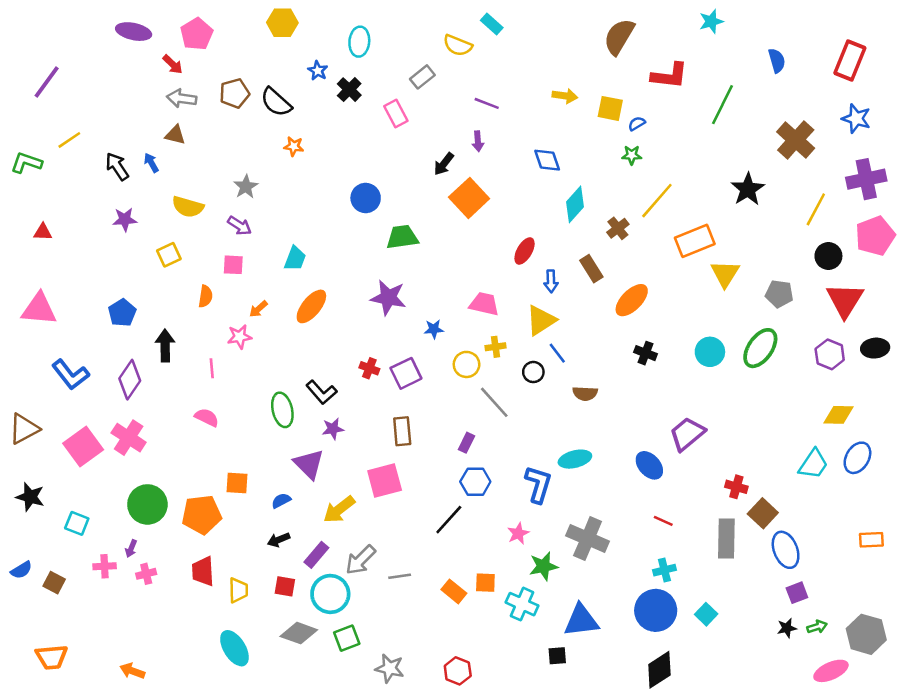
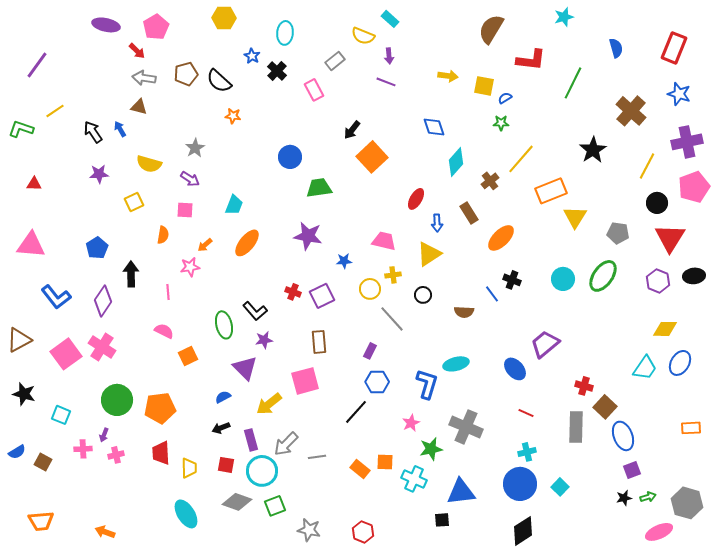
purple arrow: (478, 141) -> (389, 56), moved
blue line: (557, 353) -> (492, 294), moved
orange square: (237, 483) -> (188, 356), moved, turned -30
purple rectangle: (316, 555) -> (251, 440), turned -55

